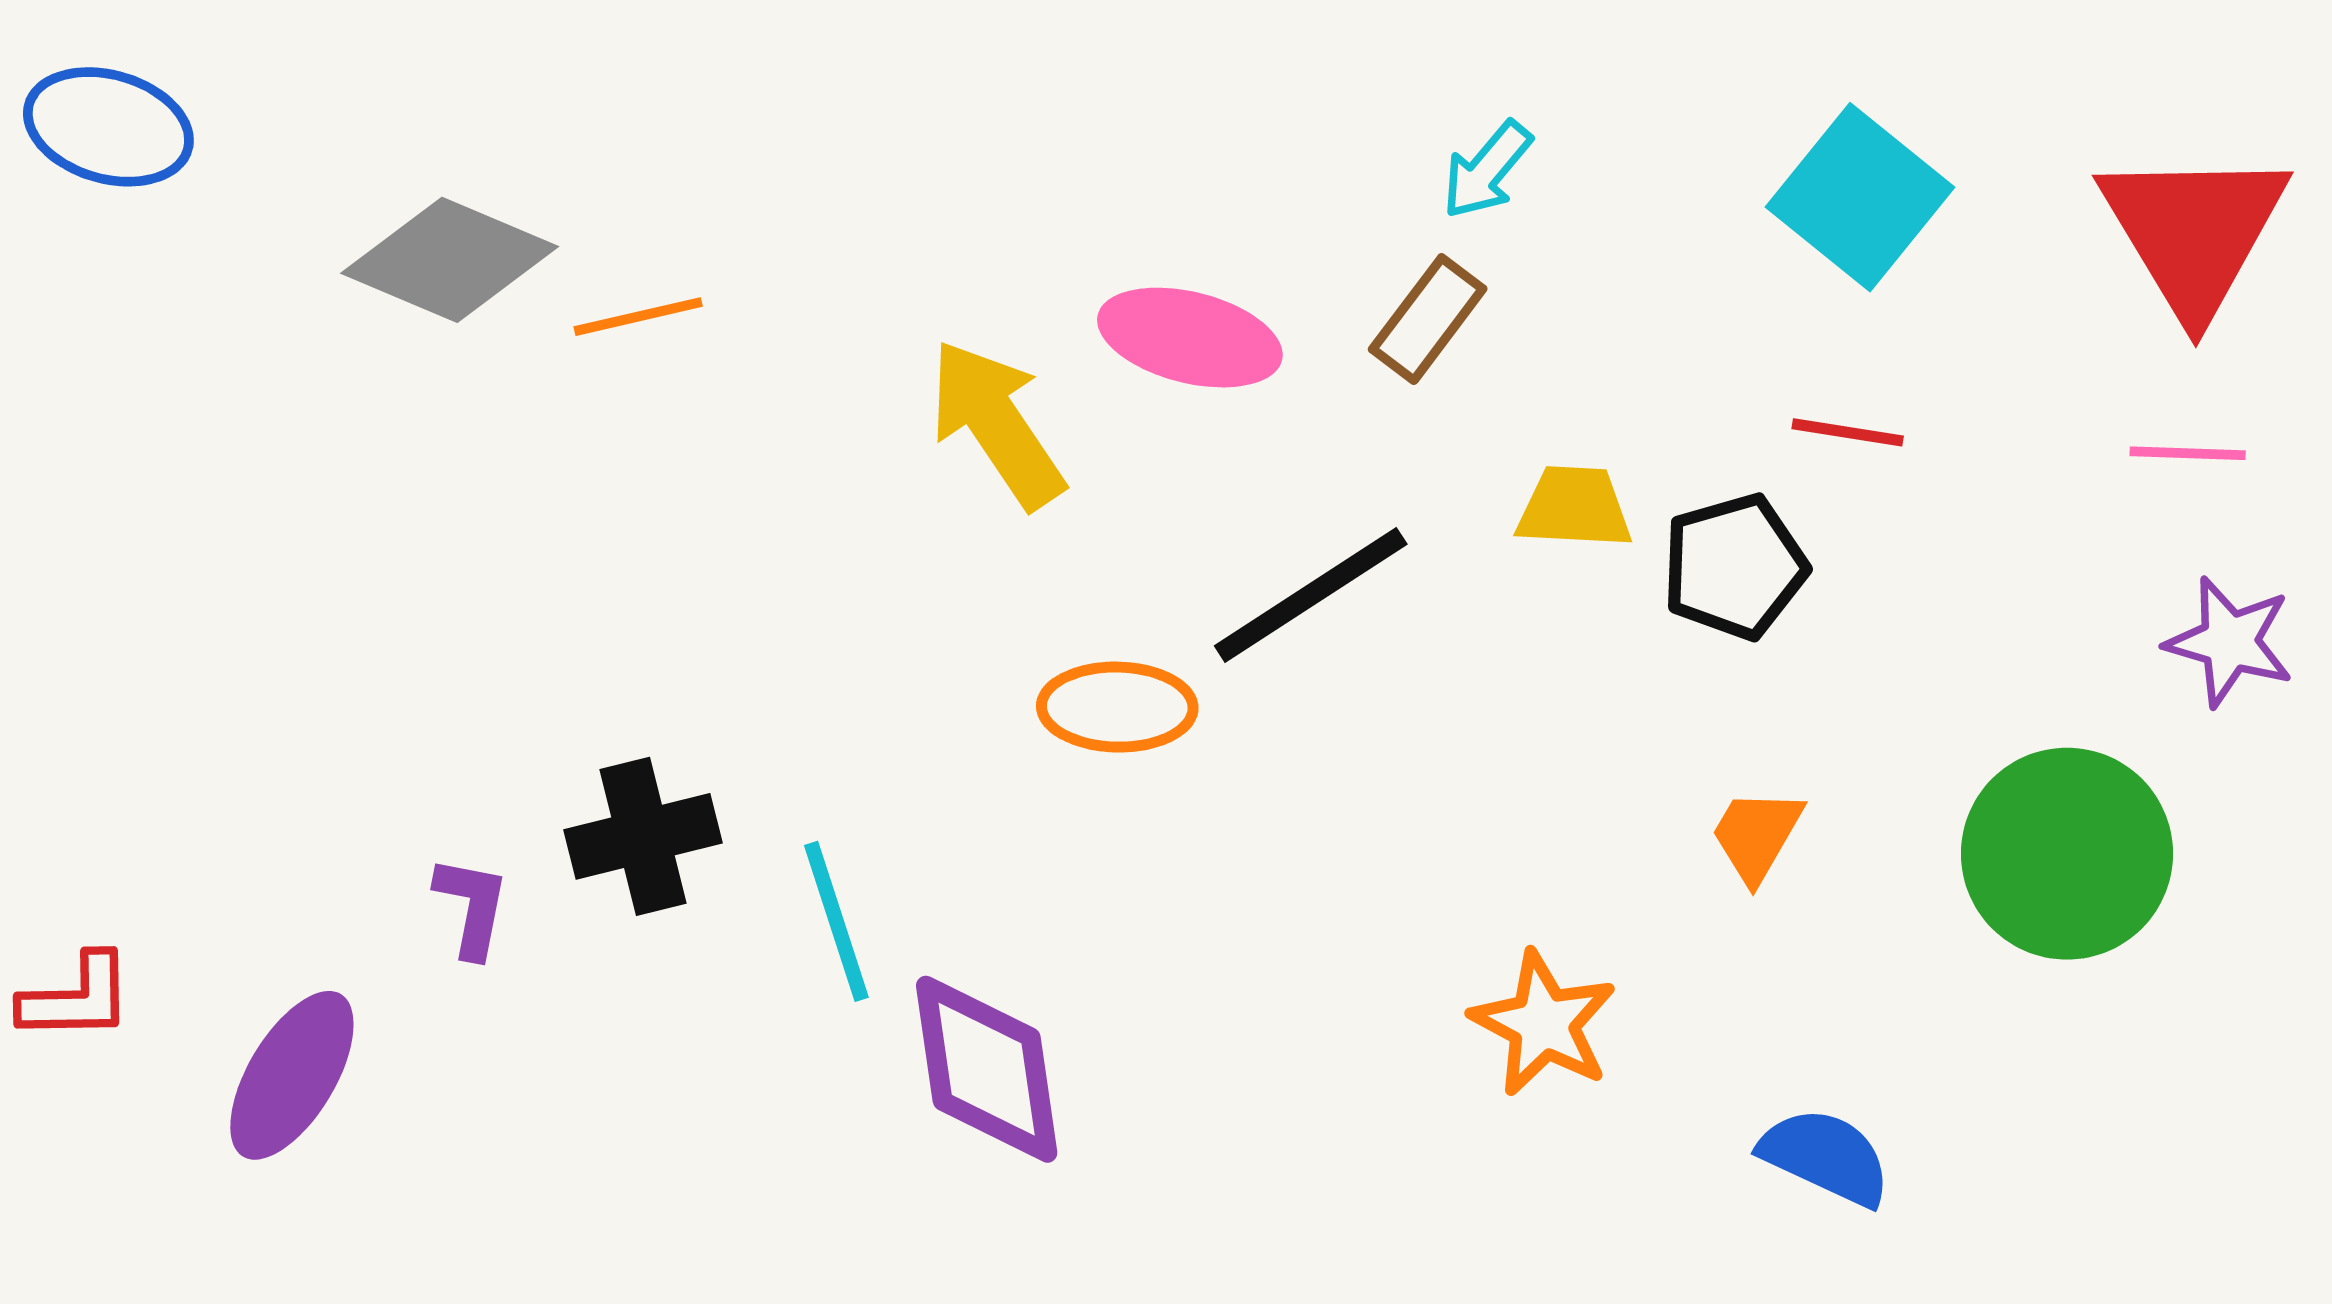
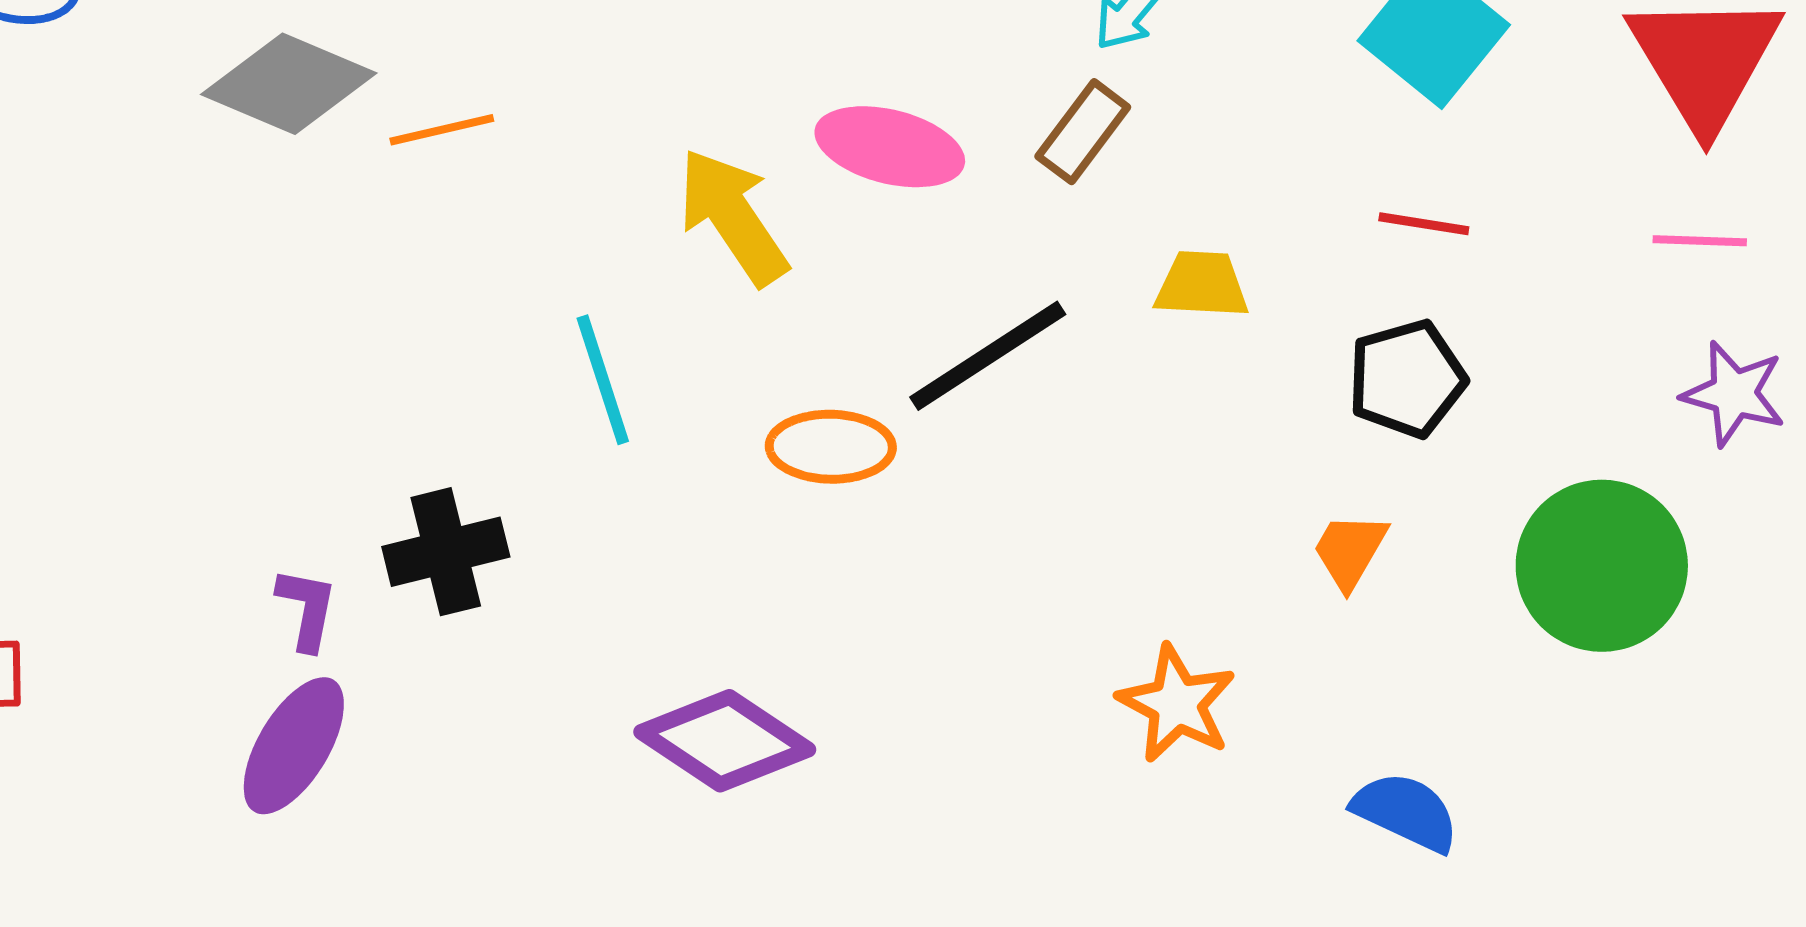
black pentagon: (1734, 567) -> (1407, 379), moved
cyan line: (836, 921) -> (603, 380), moved
purple diamond: (987, 1069) -> (725, 741), turned -48
purple ellipse: (292, 1075) -> (294, 746), moved

